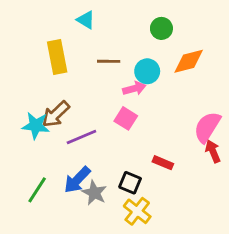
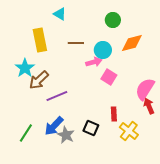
pink square: (126, 118) -> (109, 77), moved
cyan star: (36, 126) -> (25, 68), moved, turned 30
red rectangle: (163, 163) -> (114, 114), turned 64
yellow cross: (137, 211) -> (129, 131), moved

